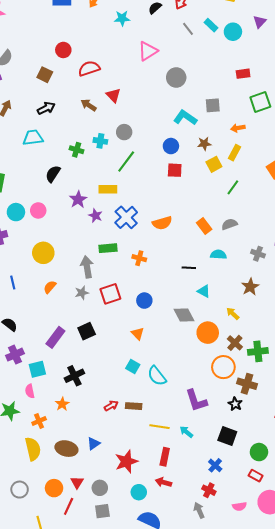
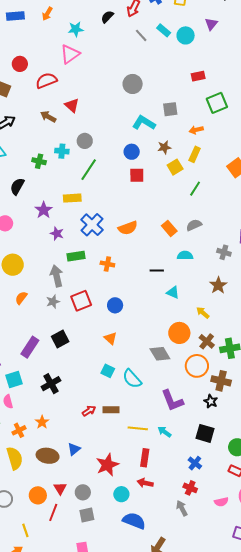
pink triangle: (148, 51) -> (70, 54), moved
purple star: (96, 216) -> (57, 233), moved
gray diamond: (184, 315) -> (160, 354), moved
orange star: (62, 404) -> (42, 422), moved

